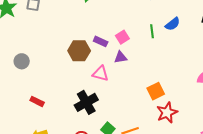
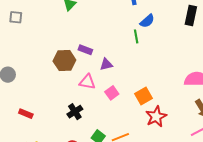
blue semicircle: (173, 24) -> (147, 21), moved
pink square: (122, 37) -> (112, 93), moved
black cross: (86, 102) -> (75, 112), size x0.7

